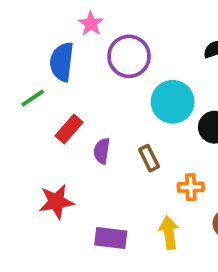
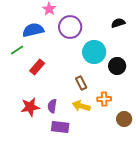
blue semicircle: (62, 62) -> (33, 30), turned 70
purple semicircle: (102, 151) -> (52, 106), moved
yellow arrow: (169, 233) -> (81, 106), moved, turned -66

